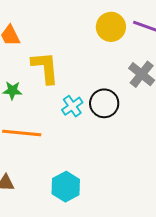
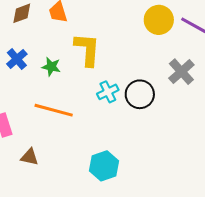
cyan hexagon: (66, 187) -> (104, 166), moved

